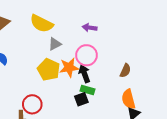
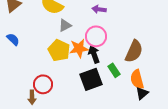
brown semicircle: (125, 71) -> (134, 51), size x1.6
green rectangle: (88, 90) -> (114, 70), moved, turned 40
black square: (81, 99) -> (91, 79), size x1.6

